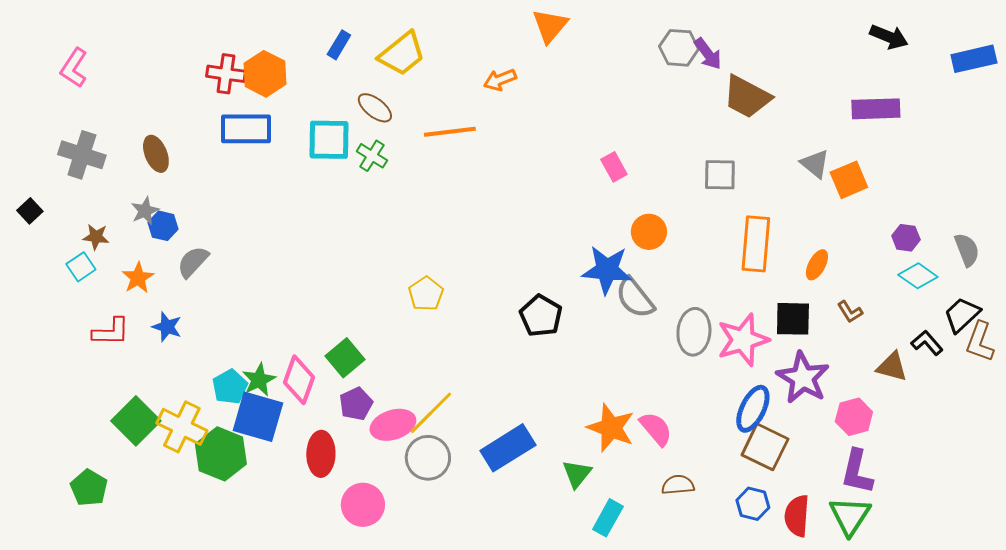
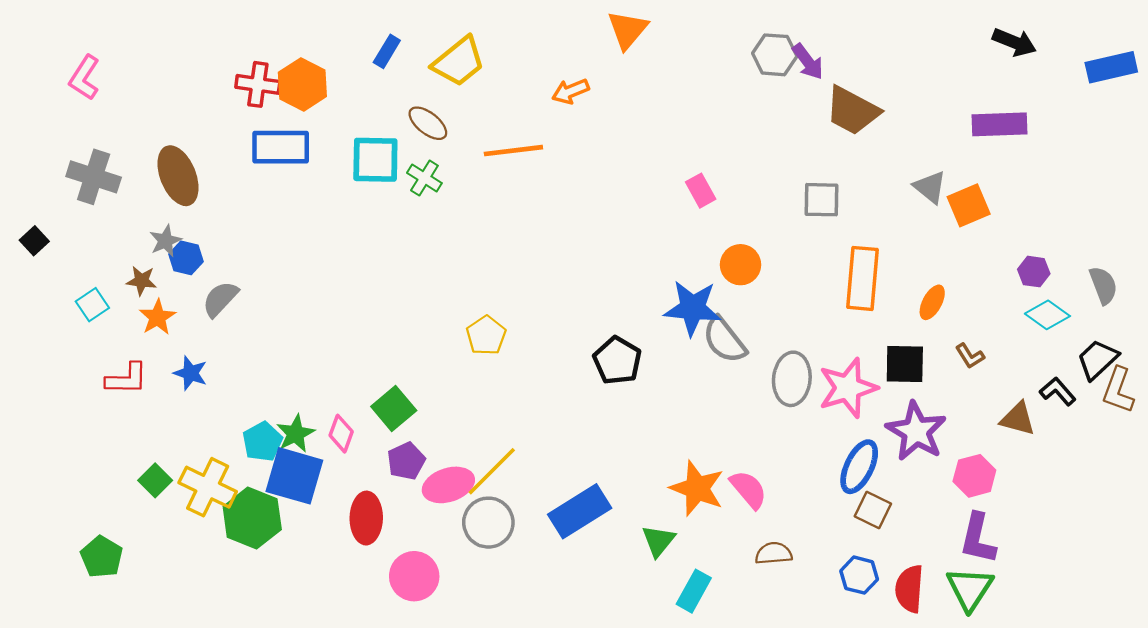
brown ellipse: (156, 154) -> (178, 176), size x1.4
brown star: (96, 237) -> (141, 281), moved
pink diamond: (299, 380) -> (341, 434), size x0.7
green square: (136, 421) -> (155, 480), size x0.6
brown square: (765, 447) -> (873, 510), size x0.7

